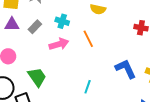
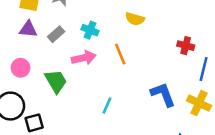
green trapezoid: (37, 77) -> (56, 81), moved
cyan line: (88, 87) -> (107, 105), moved

